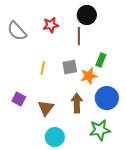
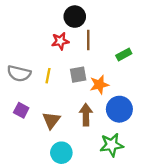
black circle: (87, 15) -> (75, 17), moved
red star: (51, 25) -> (60, 41), moved
gray semicircle: (17, 31) -> (19, 73), moved, turned -35
green rectangle: (101, 60) -> (124, 54), moved, turned 40

